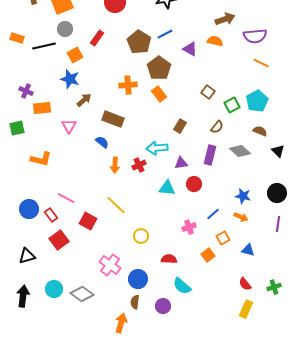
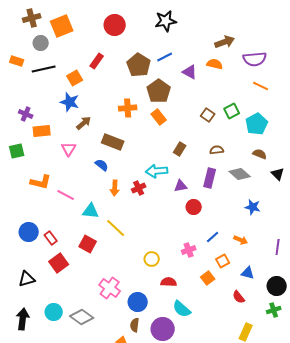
gray circle: (65, 29) -> (41, 43), moved
green square: (232, 105) -> (232, 111), moved
brown semicircle: (217, 127) -> (217, 150), turned -136
cyan triangle: (167, 188) -> (91, 211), moved
black circle: (277, 193) -> (277, 286), moved
blue star: (243, 196) -> (253, 207), moved
pink line: (66, 198) -> (66, 195), moved
yellow circle: (141, 236) -> (152, 259), moved
red semicircle: (245, 284) -> (239, 297), moved
purple circle: (163, 306) -> (163, 329), size x1.5

